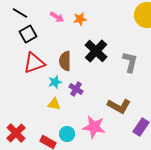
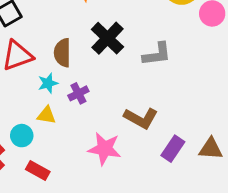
gray L-shape: (130, 62) -> (157, 54), turned 70
purple cross: (76, 89) -> (78, 93), turned 32
cyan circle: (67, 134) -> (22, 136), moved

